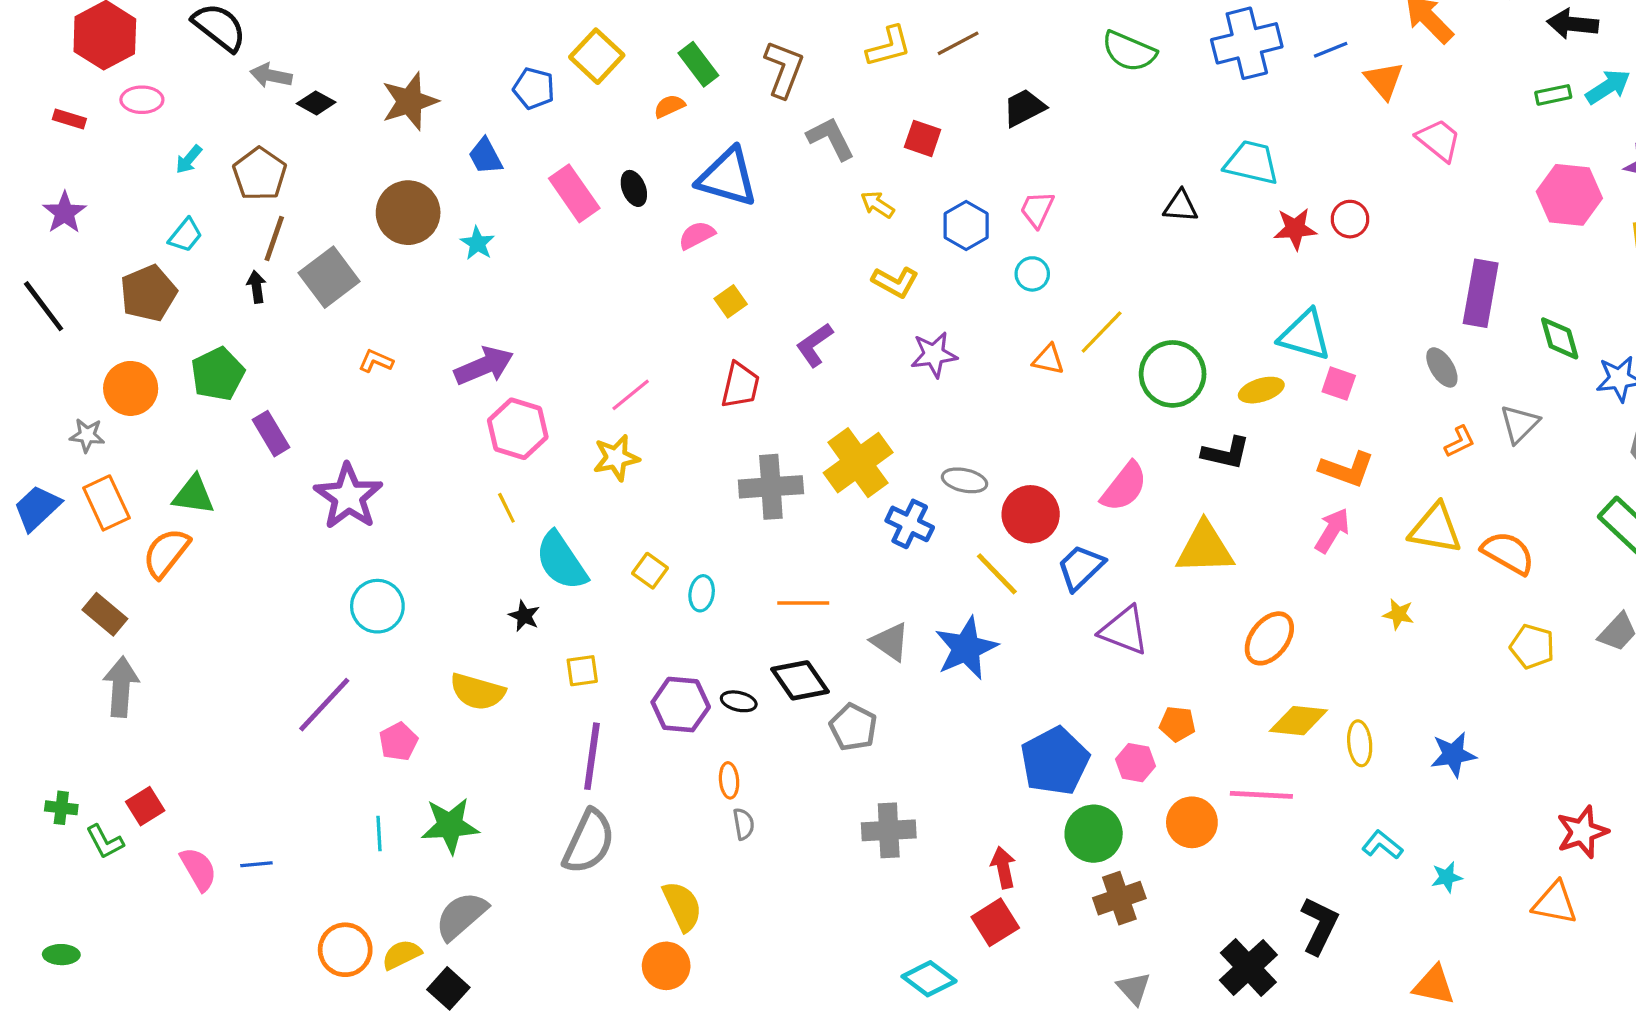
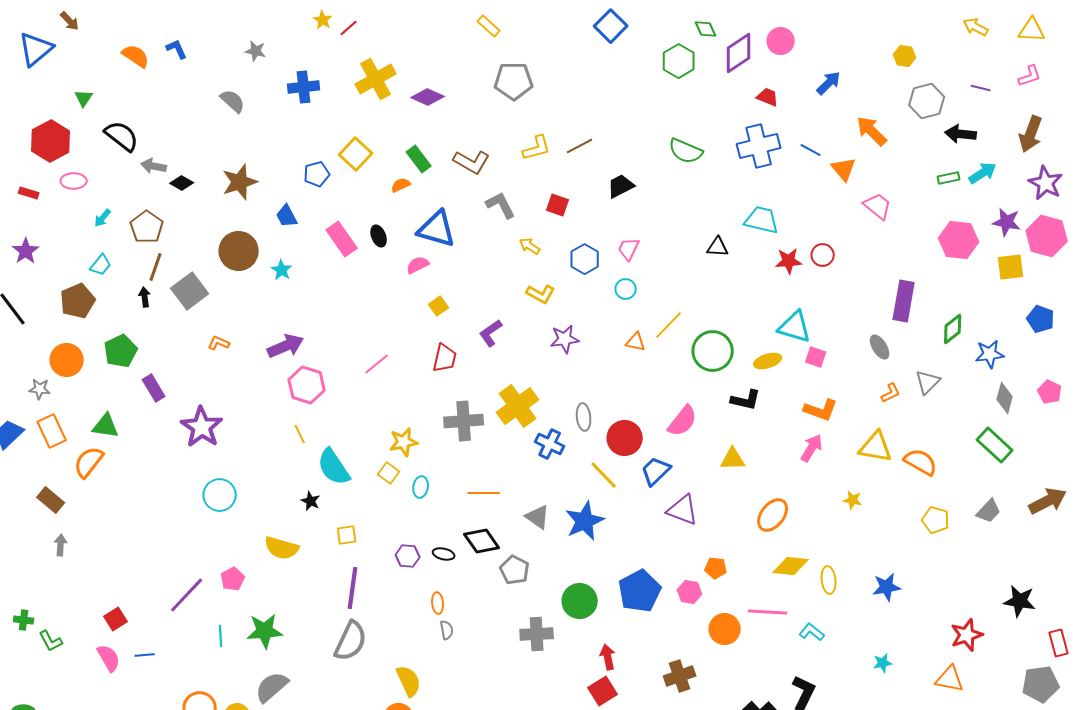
blue line: (1331, 50) -> (811, 150), turned 50
brown L-shape: (784, 69) -> (472, 162), turned 99
blue pentagon: (534, 88) -> (317, 174), turned -30
green diamond: (1560, 338) -> (953, 329), turned 68
yellow star: (616, 458) -> (404, 442), moved
gray ellipse: (965, 480) -> (584, 417), turned 72
yellow triangle: (1205, 548) -> (733, 459), size x0.7
gray arrow: (121, 687) -> (61, 545), size x0.6
purple line: (324, 705) -> (187, 595), moved
purple hexagon: (681, 705) -> (408, 556), size x0.7
red square: (145, 806) -> (116, 619), moved
green circle: (1094, 834) -> (580, 601), moved
cyan L-shape: (1382, 845) -> (812, 632), moved

